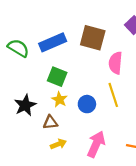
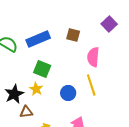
brown square: (93, 38) -> (73, 35), size x0.6
yellow star: (59, 100) -> (36, 89), moved
brown triangle: (50, 122) -> (26, 112), moved

